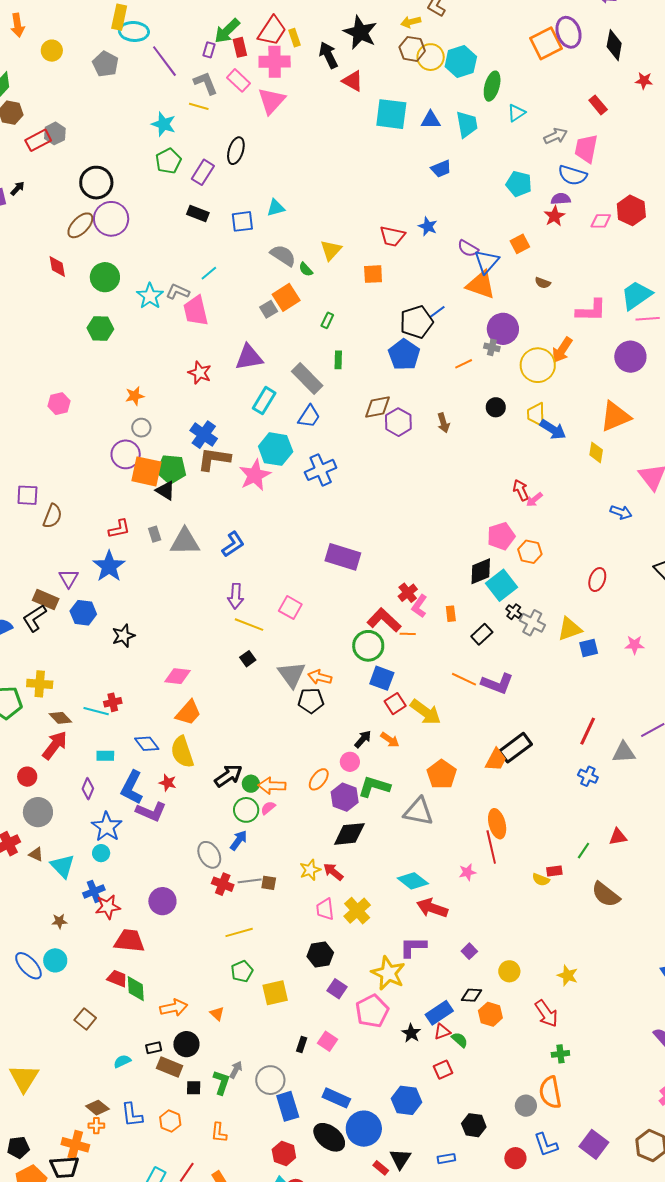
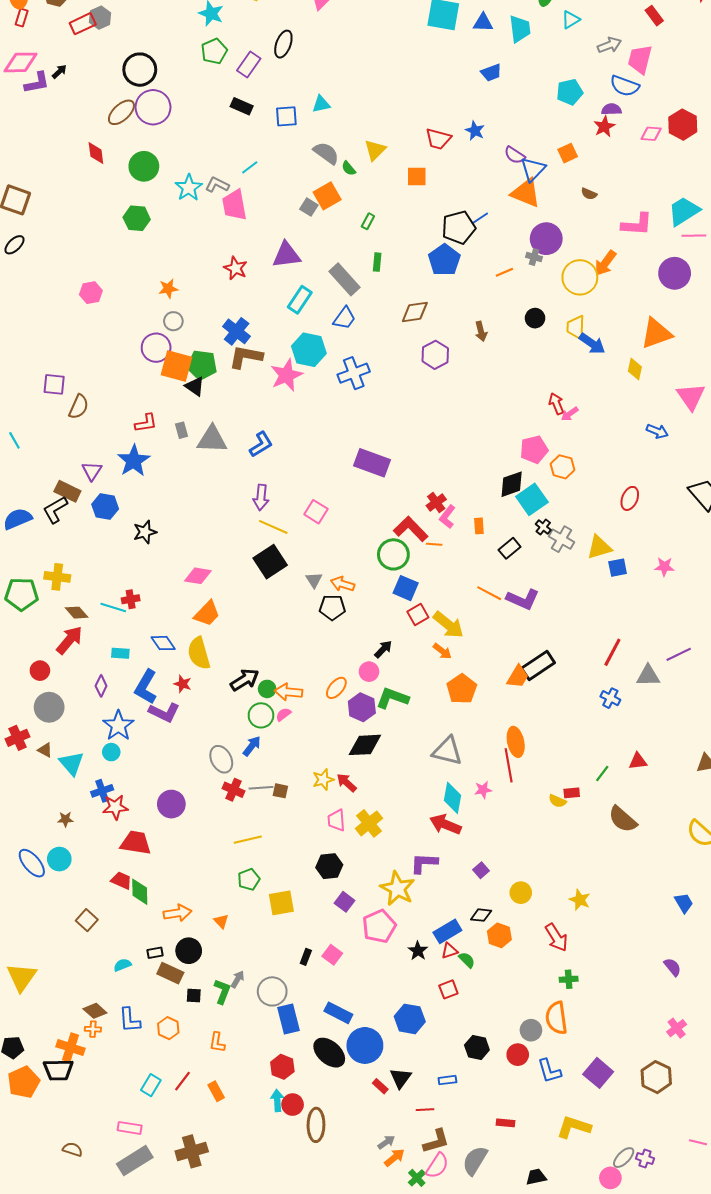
cyan pentagon: (519, 184) -> (570, 92), turned -30
gray square: (269, 309) -> (309, 207), turned -30
purple hexagon: (398, 422) -> (435, 355), moved
black square: (248, 659) -> (270, 562), size x2.0
gray triangle: (292, 675) -> (314, 580), size x0.6
orange arrow: (390, 740) -> (442, 651), moved
gray triangle: (418, 812) -> (447, 751), moved
cyan diamond: (413, 881) -> (453, 798), moved, turned 60
red circle: (515, 1158) -> (518, 1055), moved

